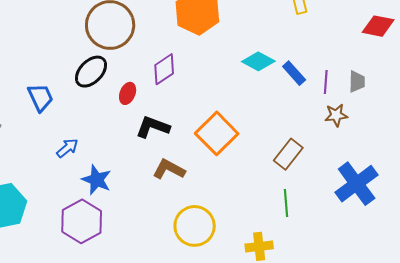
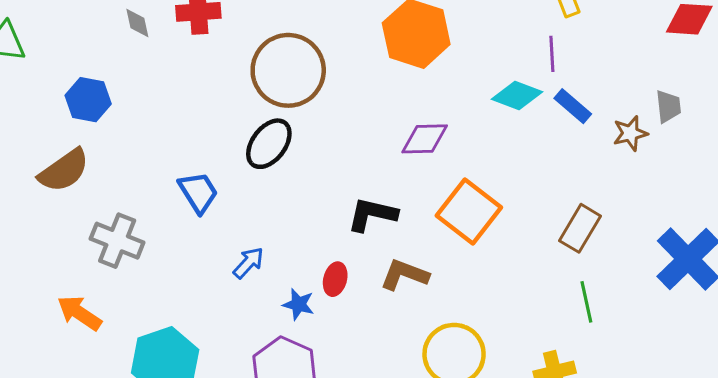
purple diamond: (164, 69) -> (425, 139), moved, turned 40
purple line: (326, 82) -> (552, 54), moved
red ellipse: (128, 93) -> (335, 279), moved
brown star: (336, 115) -> (630, 133), moved
blue star: (97, 180) -> (298, 304), size x0.7

